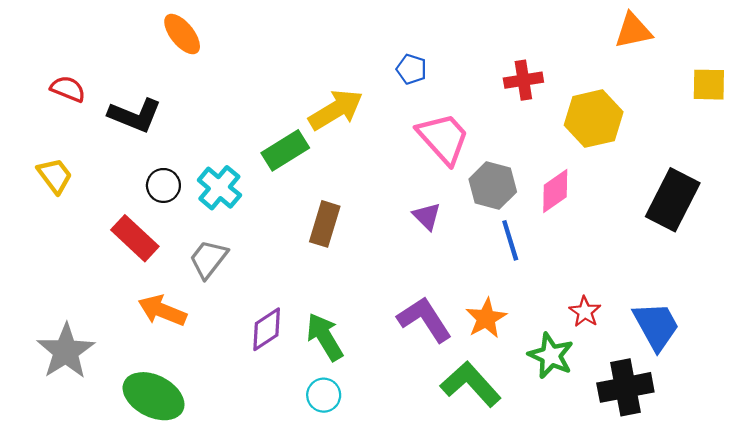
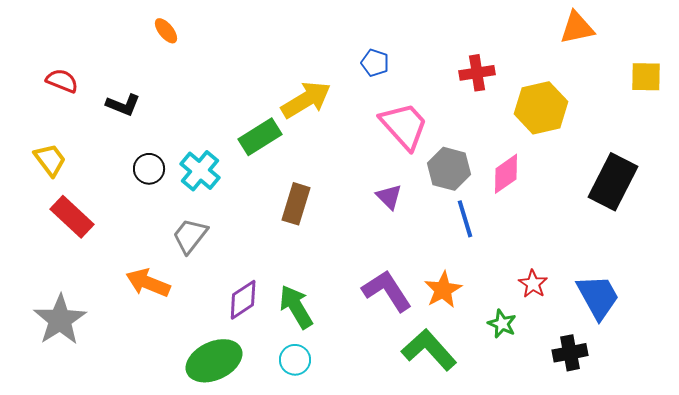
orange ellipse: (182, 34) -> (166, 31), size x0.7
black L-shape: (135, 115) -> (123, 105), size x0.7
red rectangle: (135, 238) -> (72, 217), moved
green star: (551, 356) -> (502, 324), size x0.7
black cross: (625, 387) -> (570, 353), size x0.7
green ellipse: (154, 396) -> (214, 361), moved, turned -52

